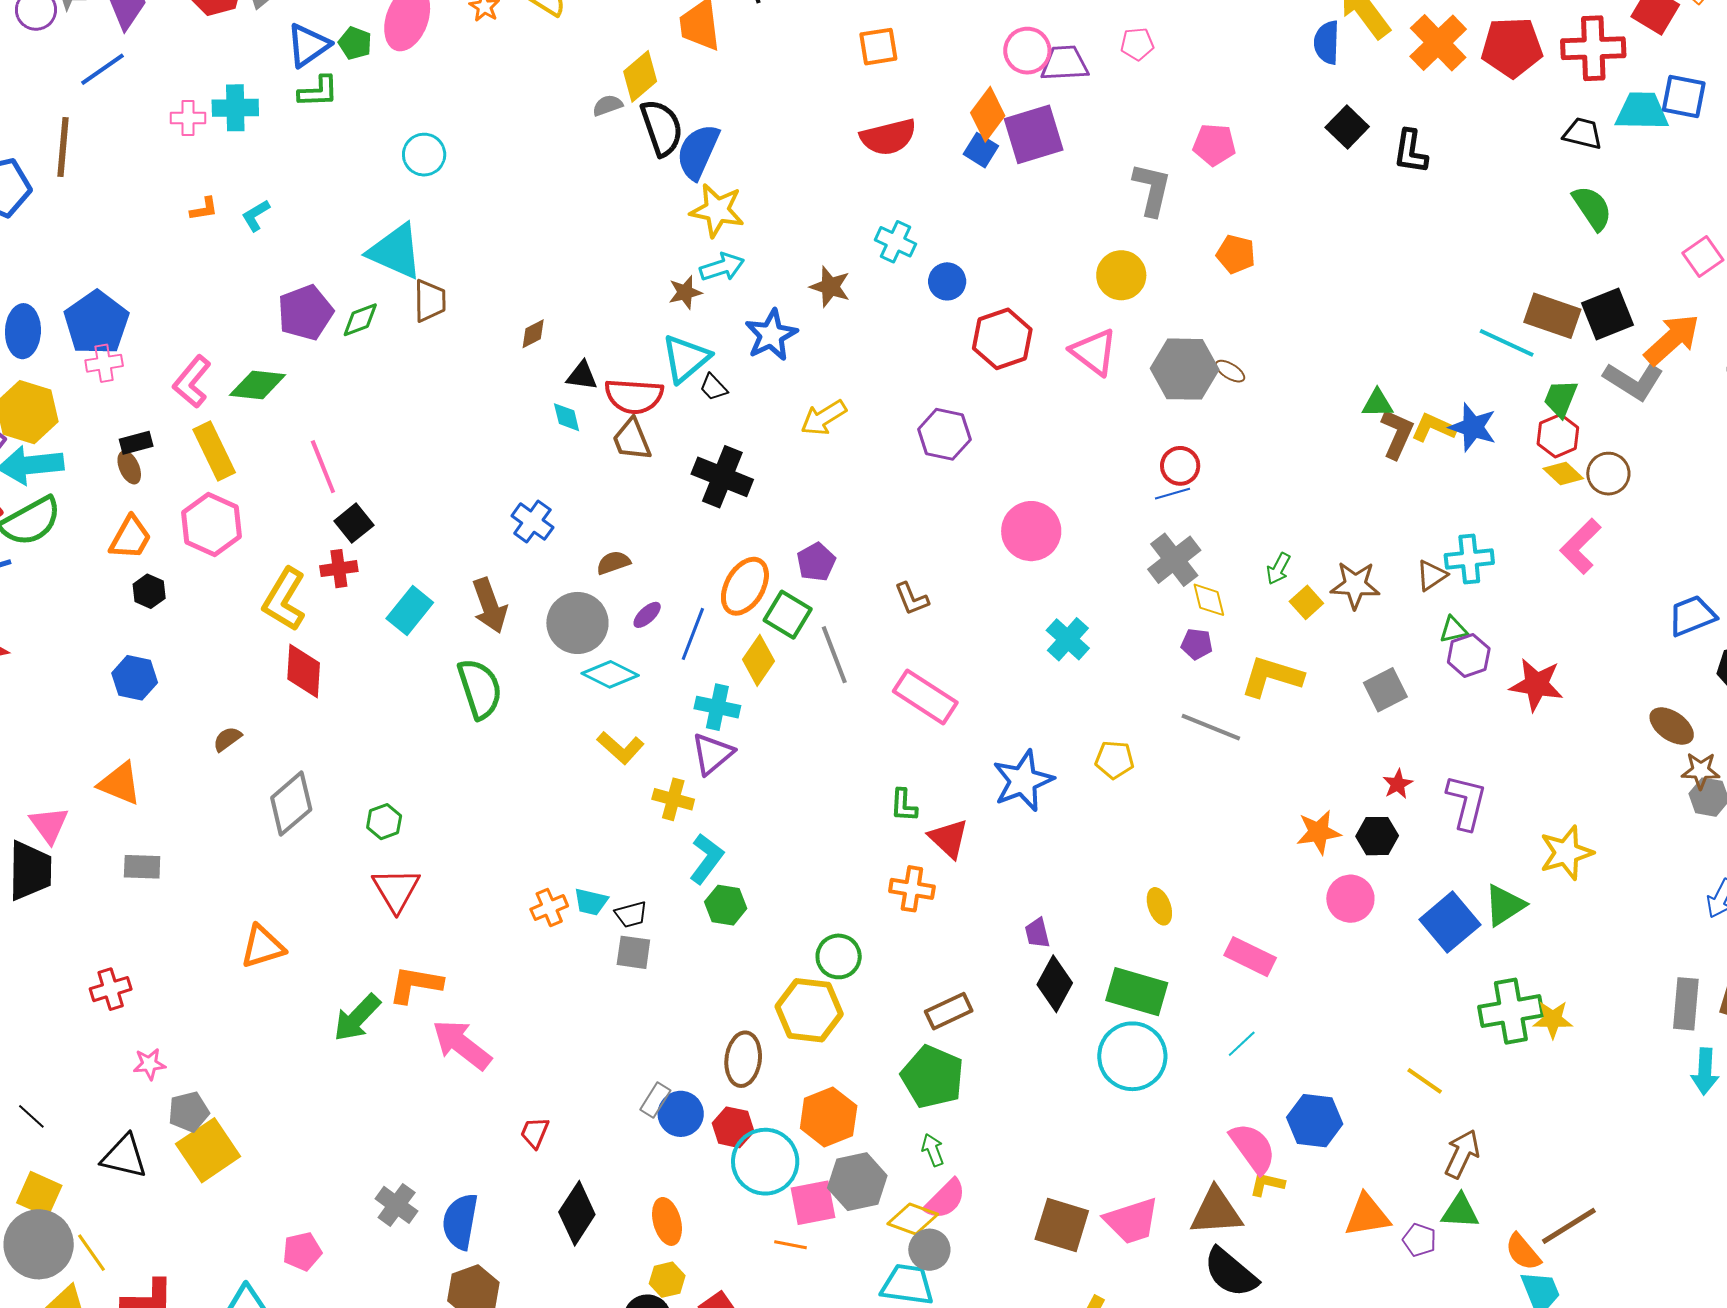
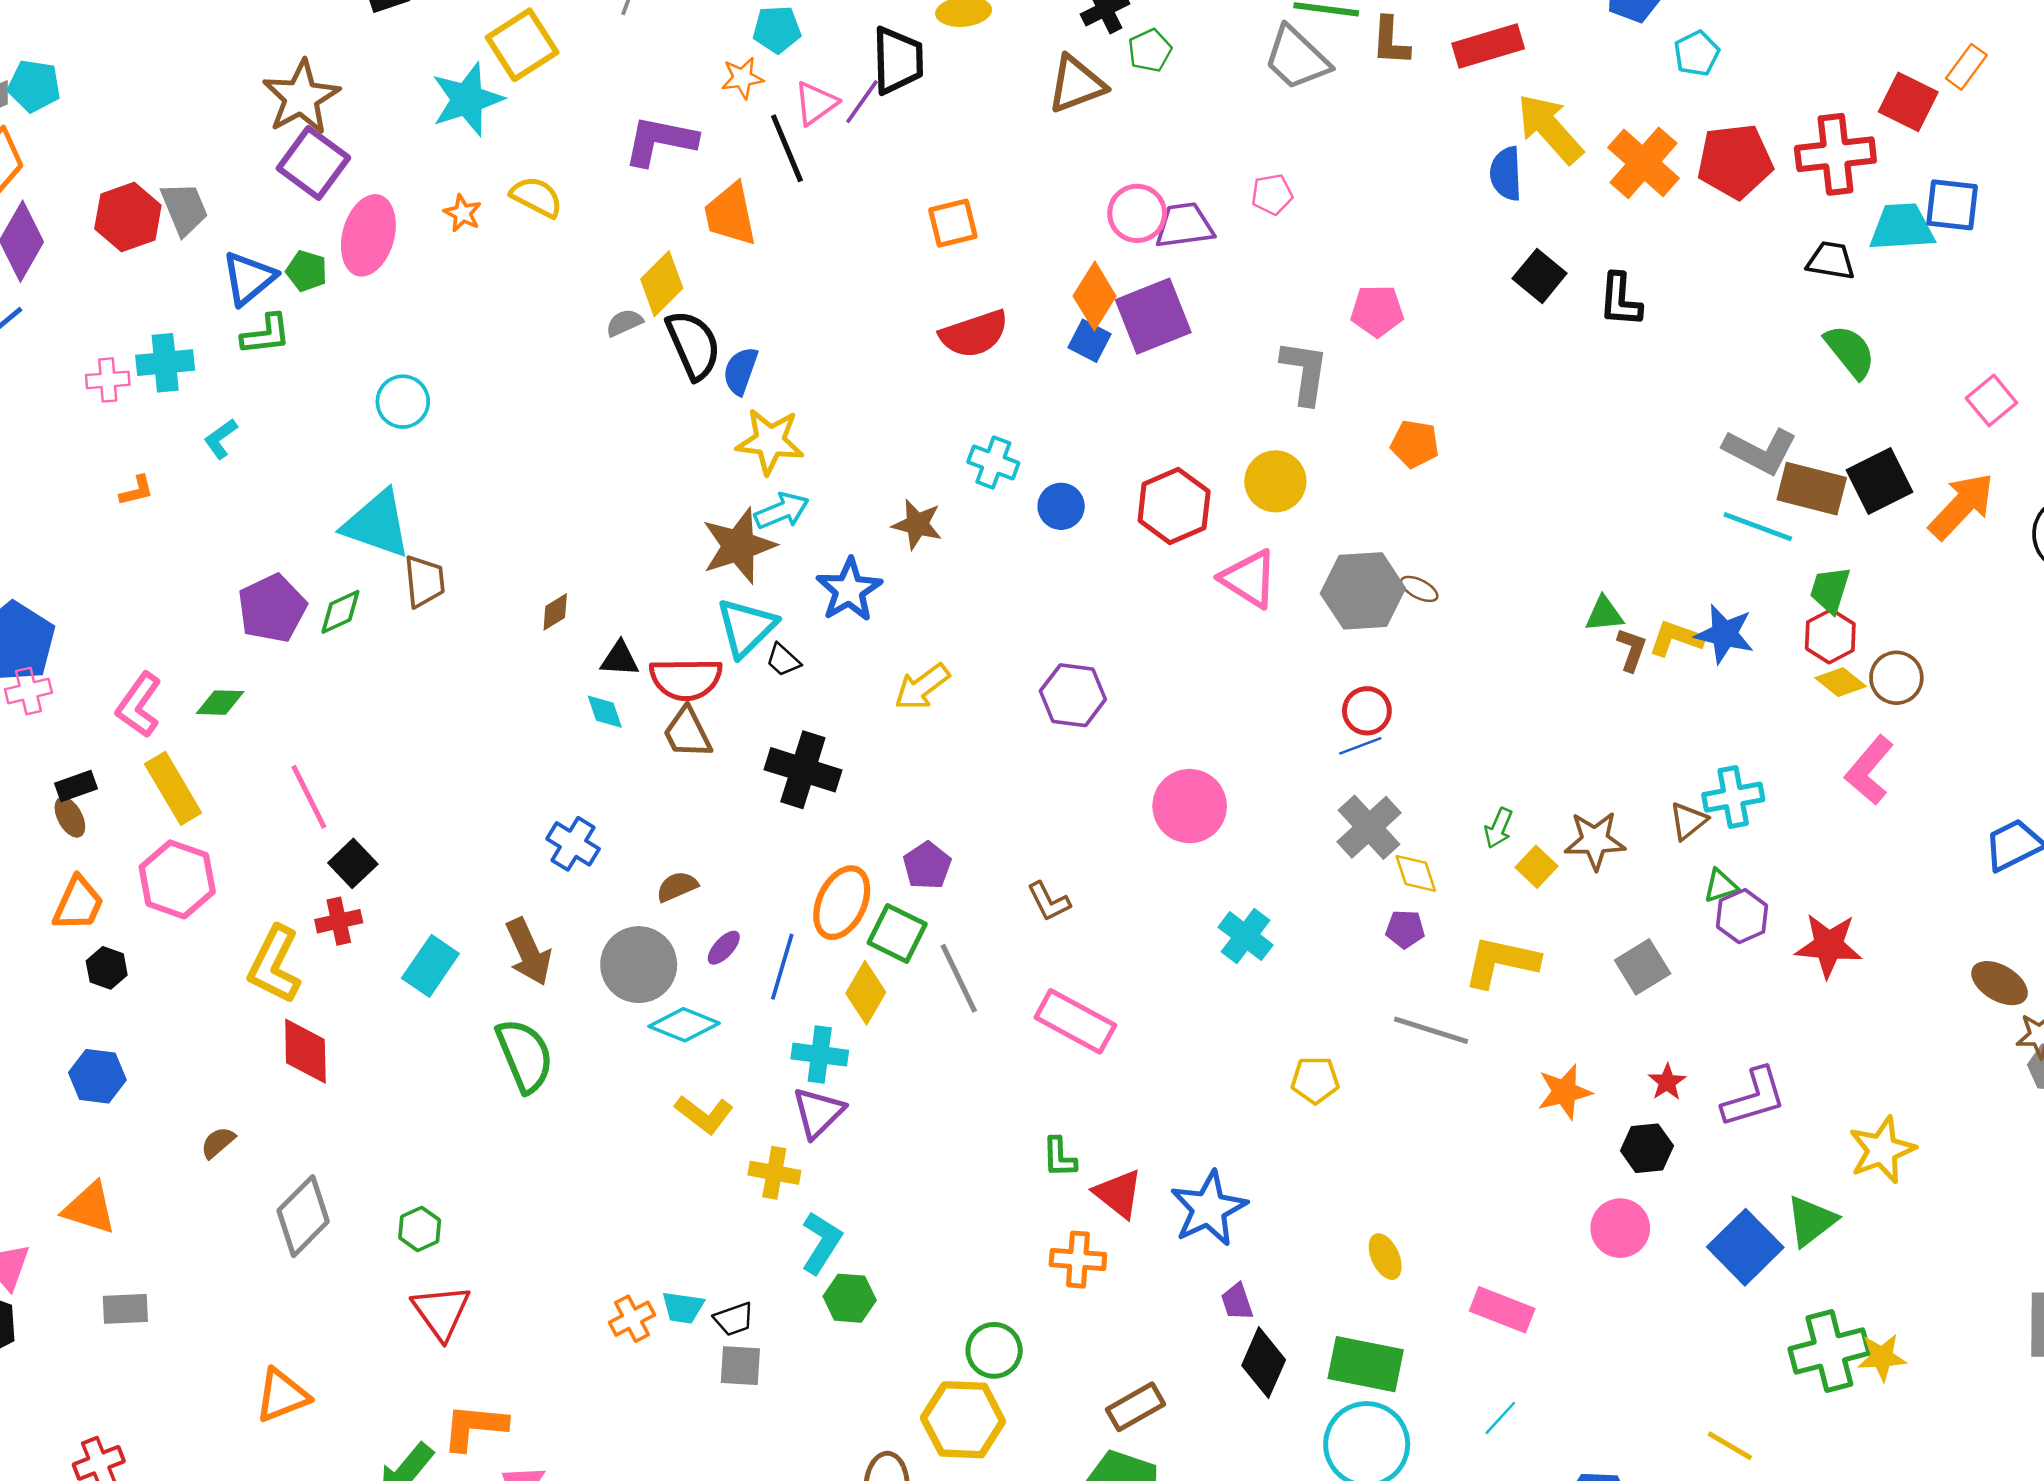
blue semicircle: (698, 152) -> (740, 371), size x0.7
cyan L-shape: (256, 215) -> (221, 439), moved
brown star: (685, 292) -> (739, 546), size x1.8
red hexagon: (1002, 339) -> (1174, 506), moved
gray L-shape: (1633, 381) -> (1760, 451), moved
green diamond: (258, 385) -> (220, 703), size x0.7
brown L-shape: (1397, 434) -> (1632, 650), size x0.7
blue star: (1023, 781) -> (1209, 1209), moved
purple L-shape: (1466, 802) -> (1754, 1098), turned 64
orange star: (1319, 832) -> (1565, 1092), moved

